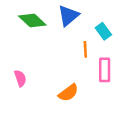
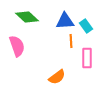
blue triangle: (68, 16) -> (65, 21), moved, turned 36
pink semicircle: (20, 78) -> (17, 46), moved, size x1.5

